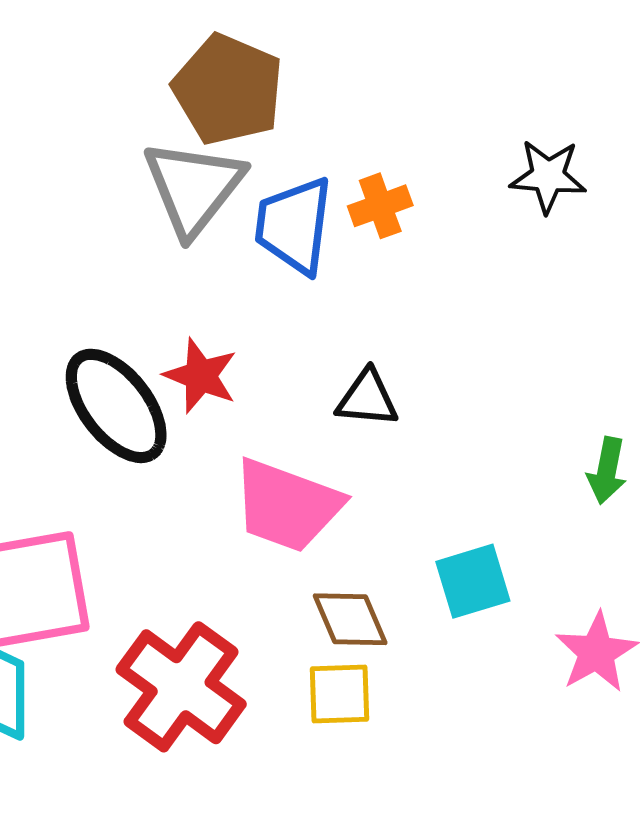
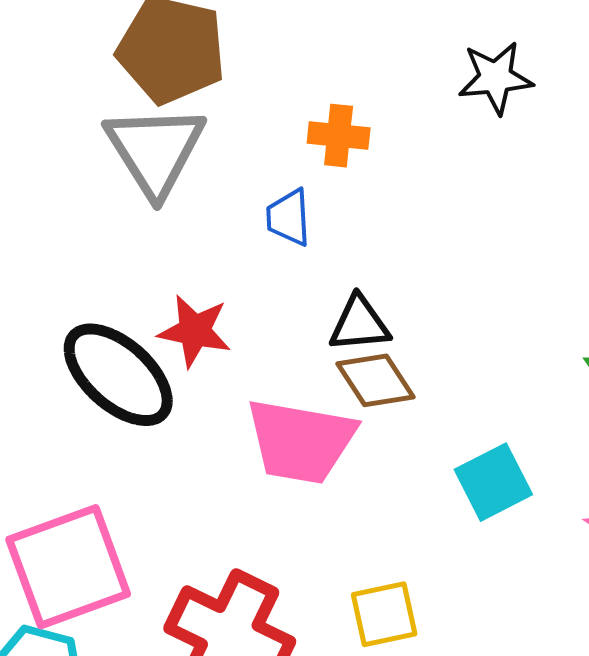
orange cross: (380, 206) -> (339, 136), turned 36
blue trapezoid: (294, 225) -> (289, 217), moved, size x0.6
brown diamond: (350, 619) -> (376, 380), moved

